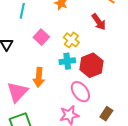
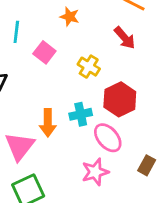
pink square: (41, 37) -> (44, 52), moved
cyan cross: (67, 61) -> (81, 114), moved

